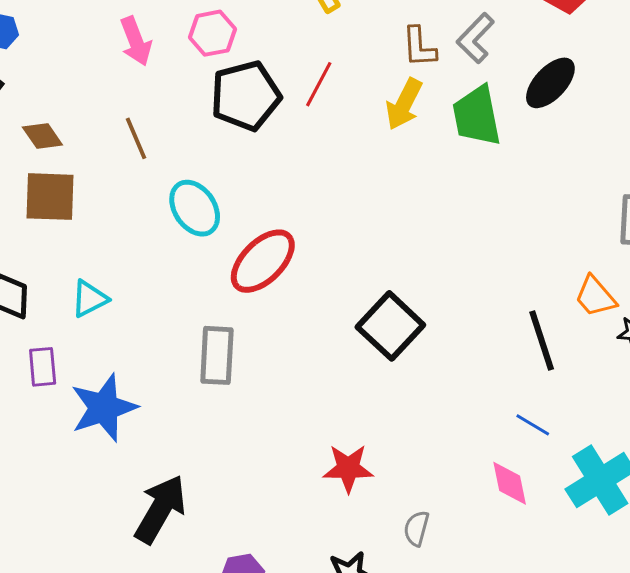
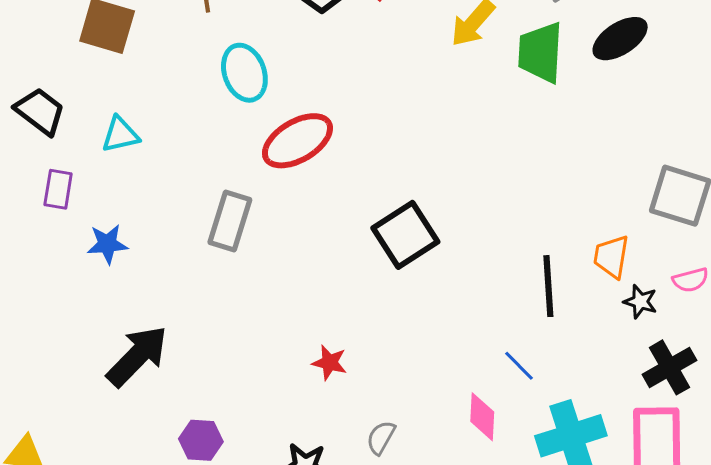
orange trapezoid: (595, 297) -> (611, 257), turned 36
blue star: (104, 408) -> (107, 244), size x0.6
red star: (348, 468) -> (329, 363), size x0.7

